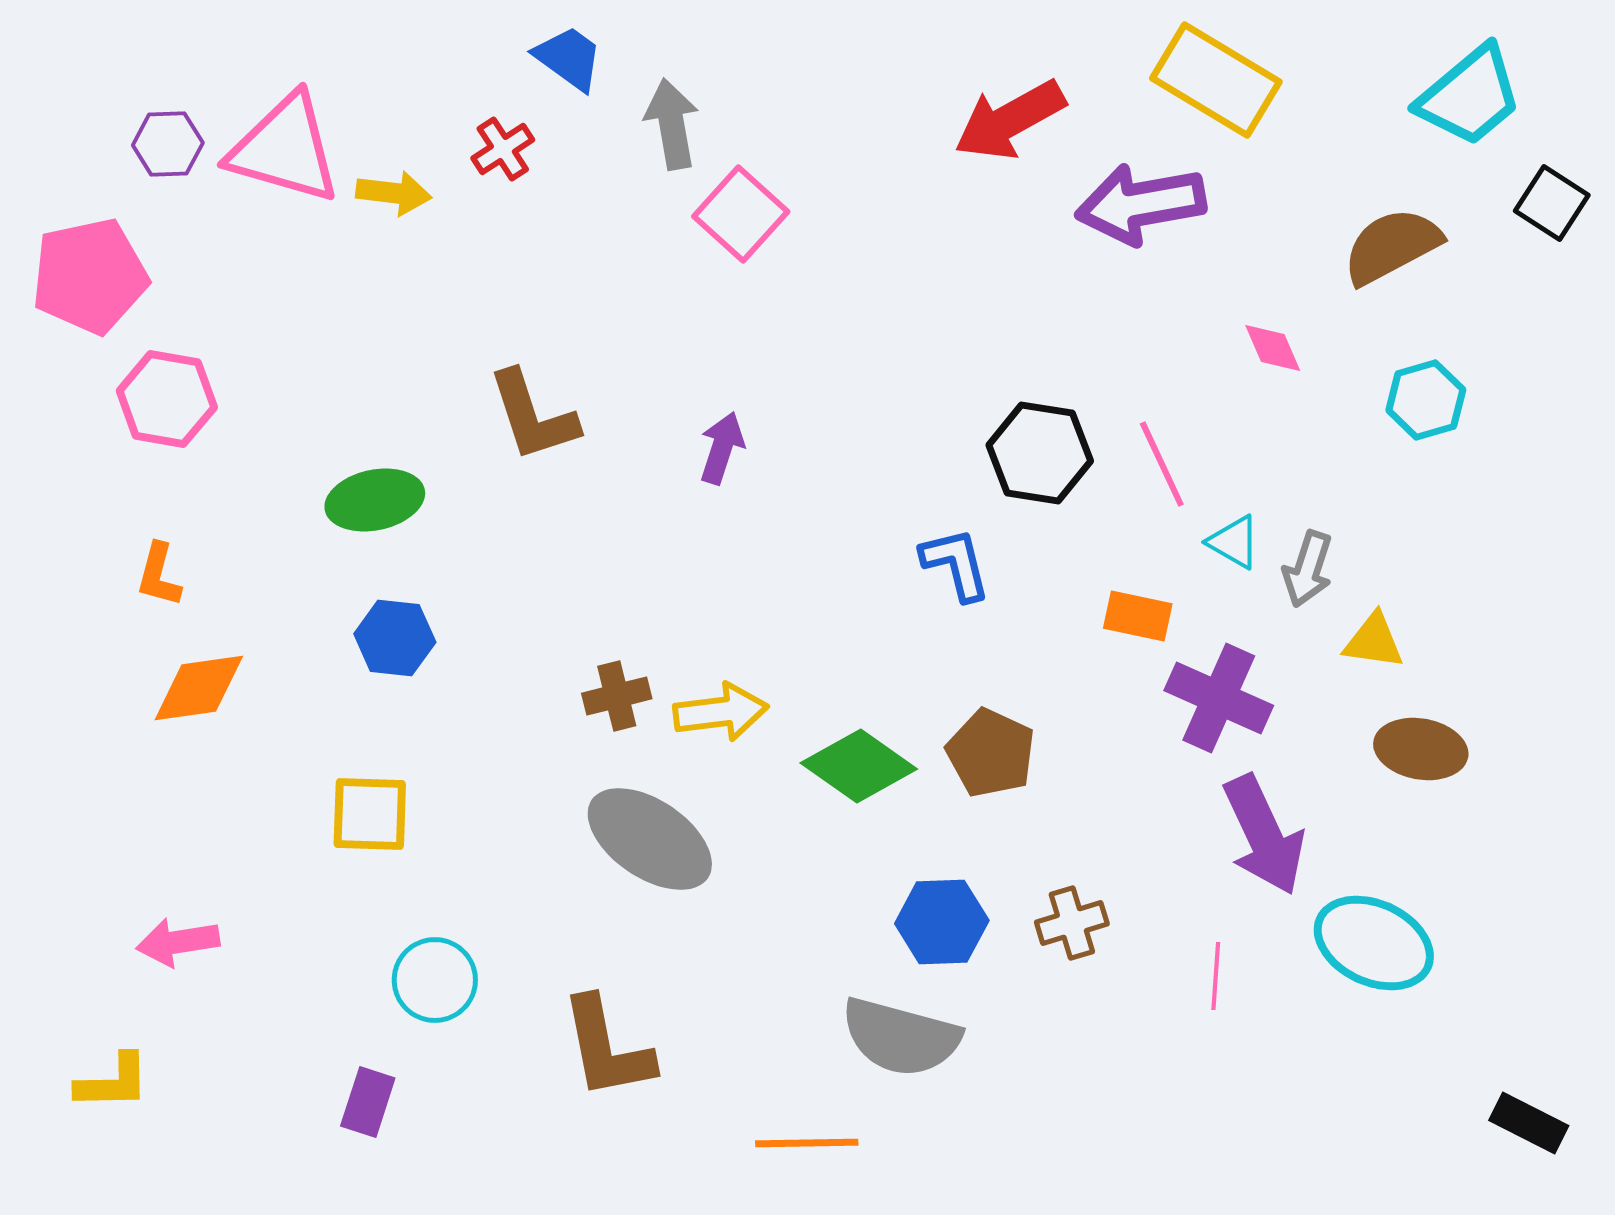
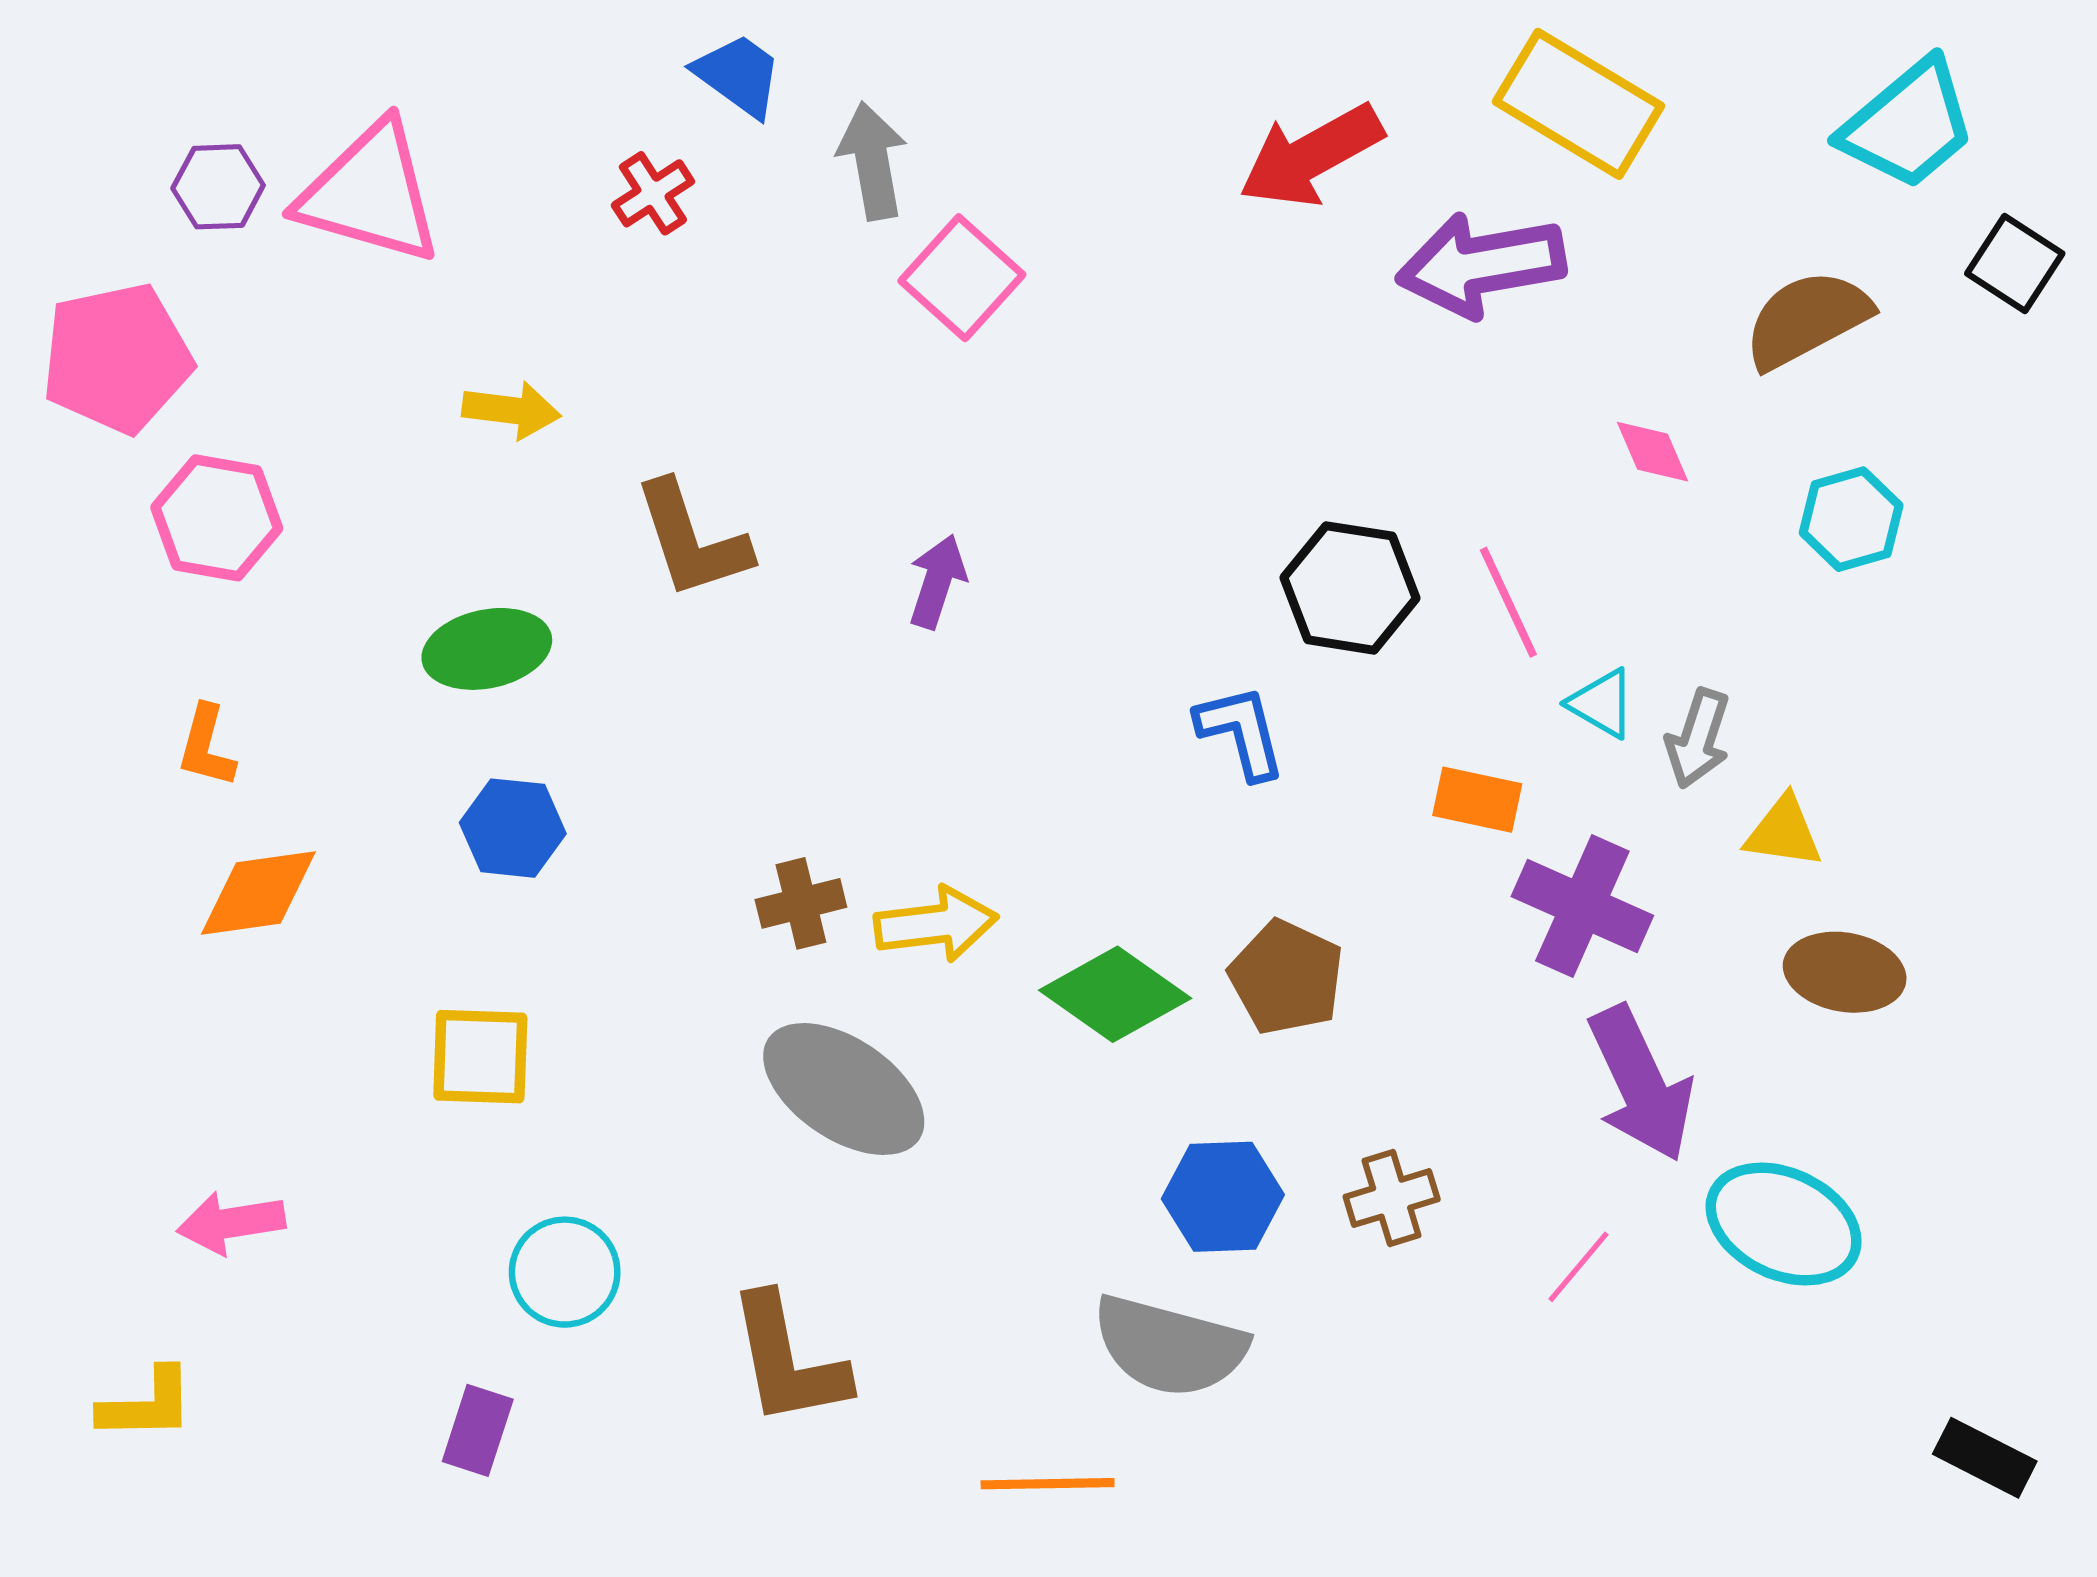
yellow arrow: (394, 193) -> (511, 410), moved
pink line: (1216, 976) -> (1578, 1267), turned 36

